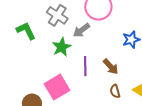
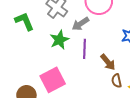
purple line: (85, 66) -> (85, 49), moved
brown semicircle: (115, 91) -> (117, 81), moved

